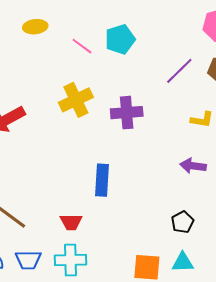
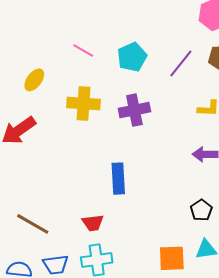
yellow ellipse: (35, 27) -> (34, 80), moved, turned -40
cyan pentagon: (120, 39) -> (132, 57), moved
yellow cross: (76, 100) -> (84, 103), turned 36

